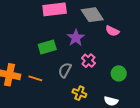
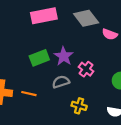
purple star: (76, 38) -> (64, 56), moved
gray semicircle: (65, 70) -> (61, 82), turned 49

